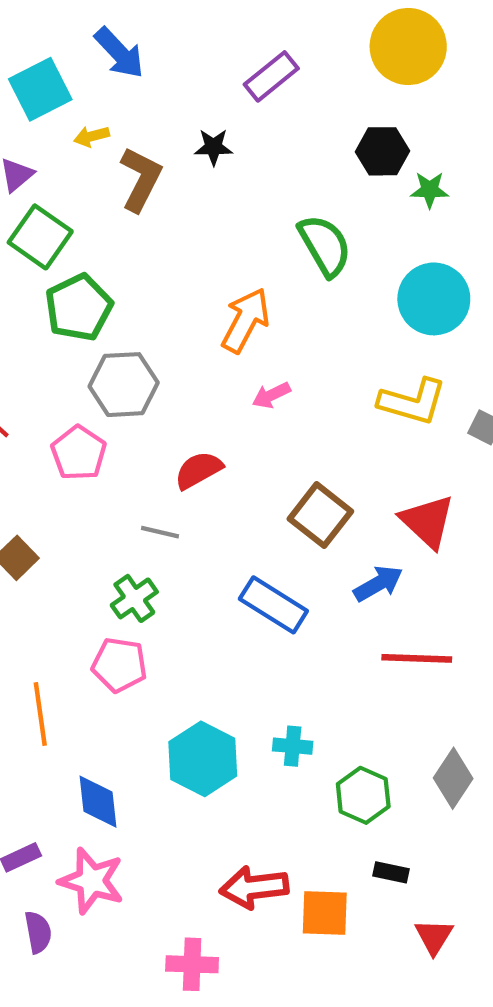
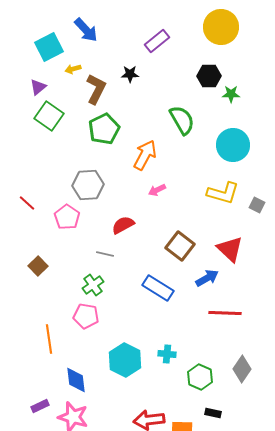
green pentagon: (79, 308) -> (104, 129), moved

